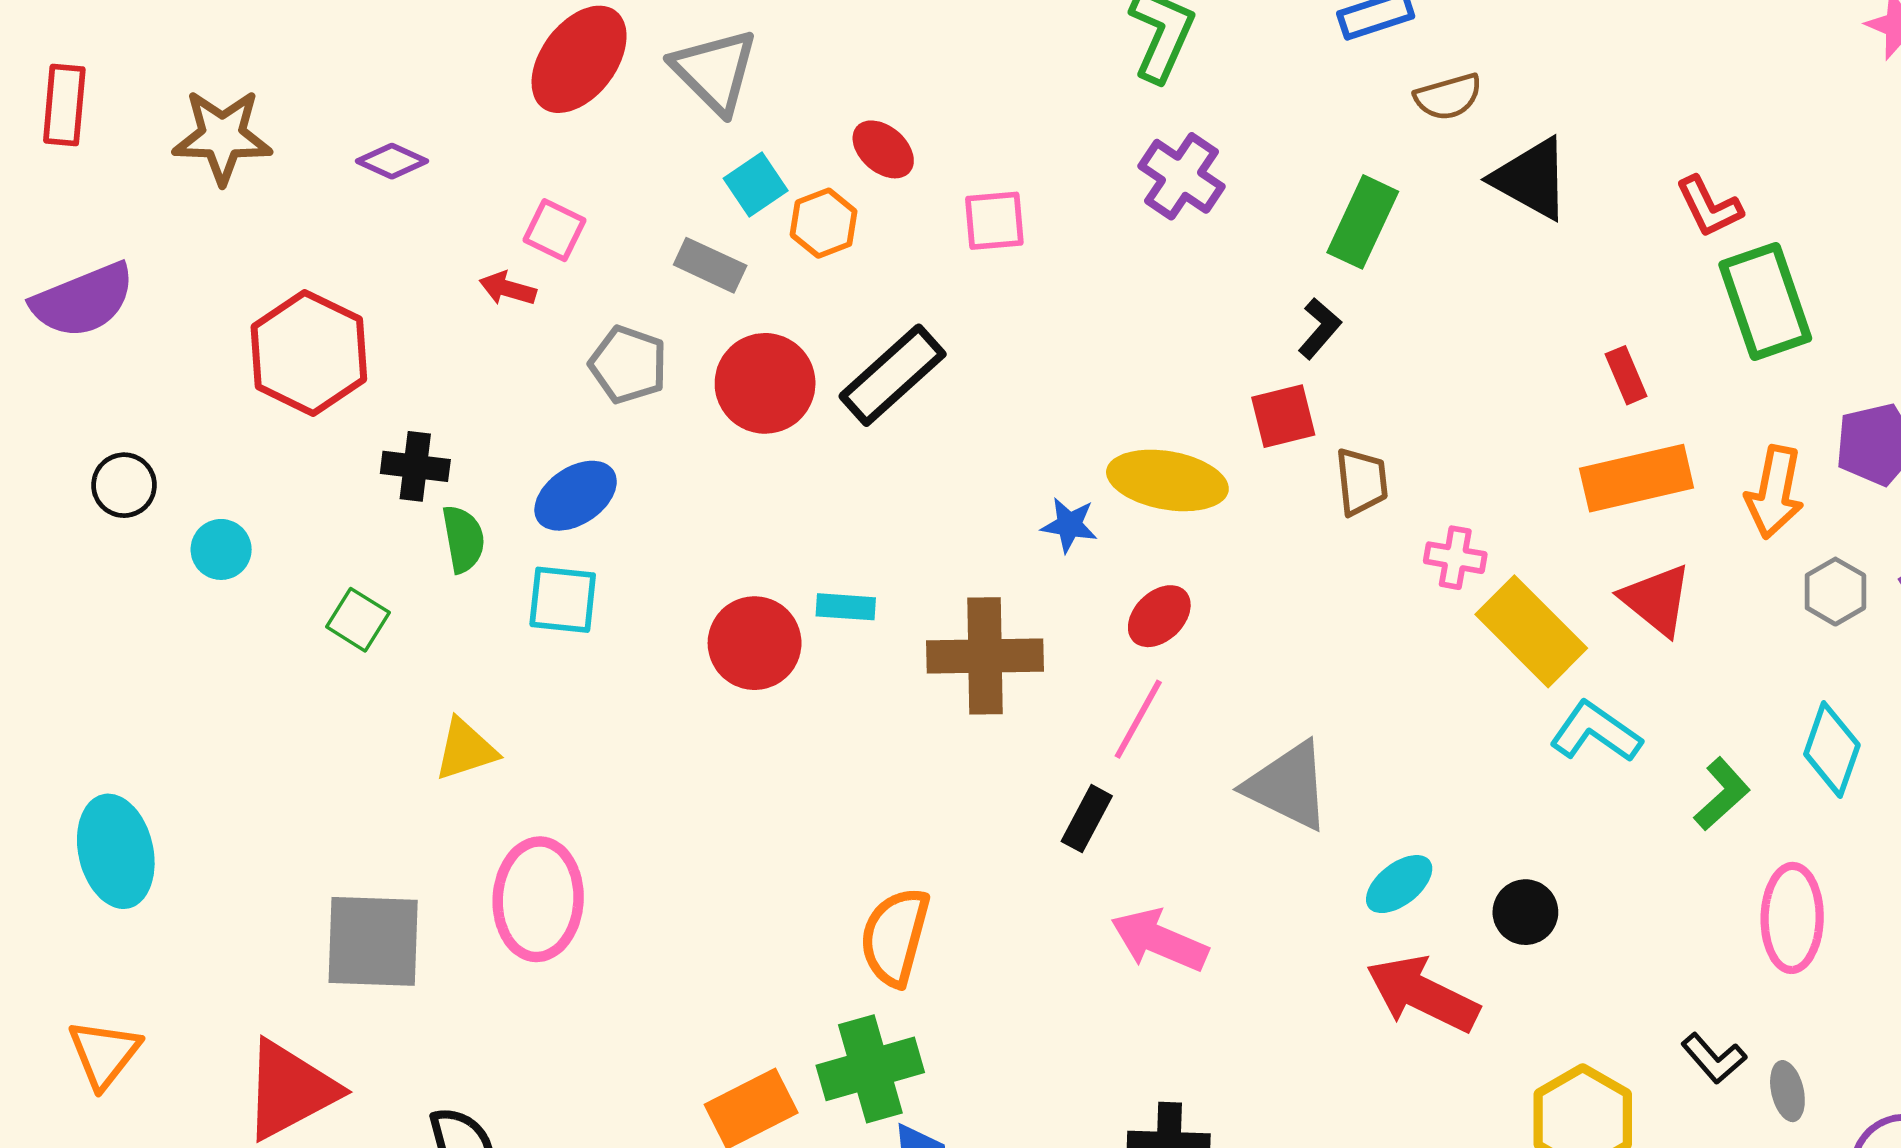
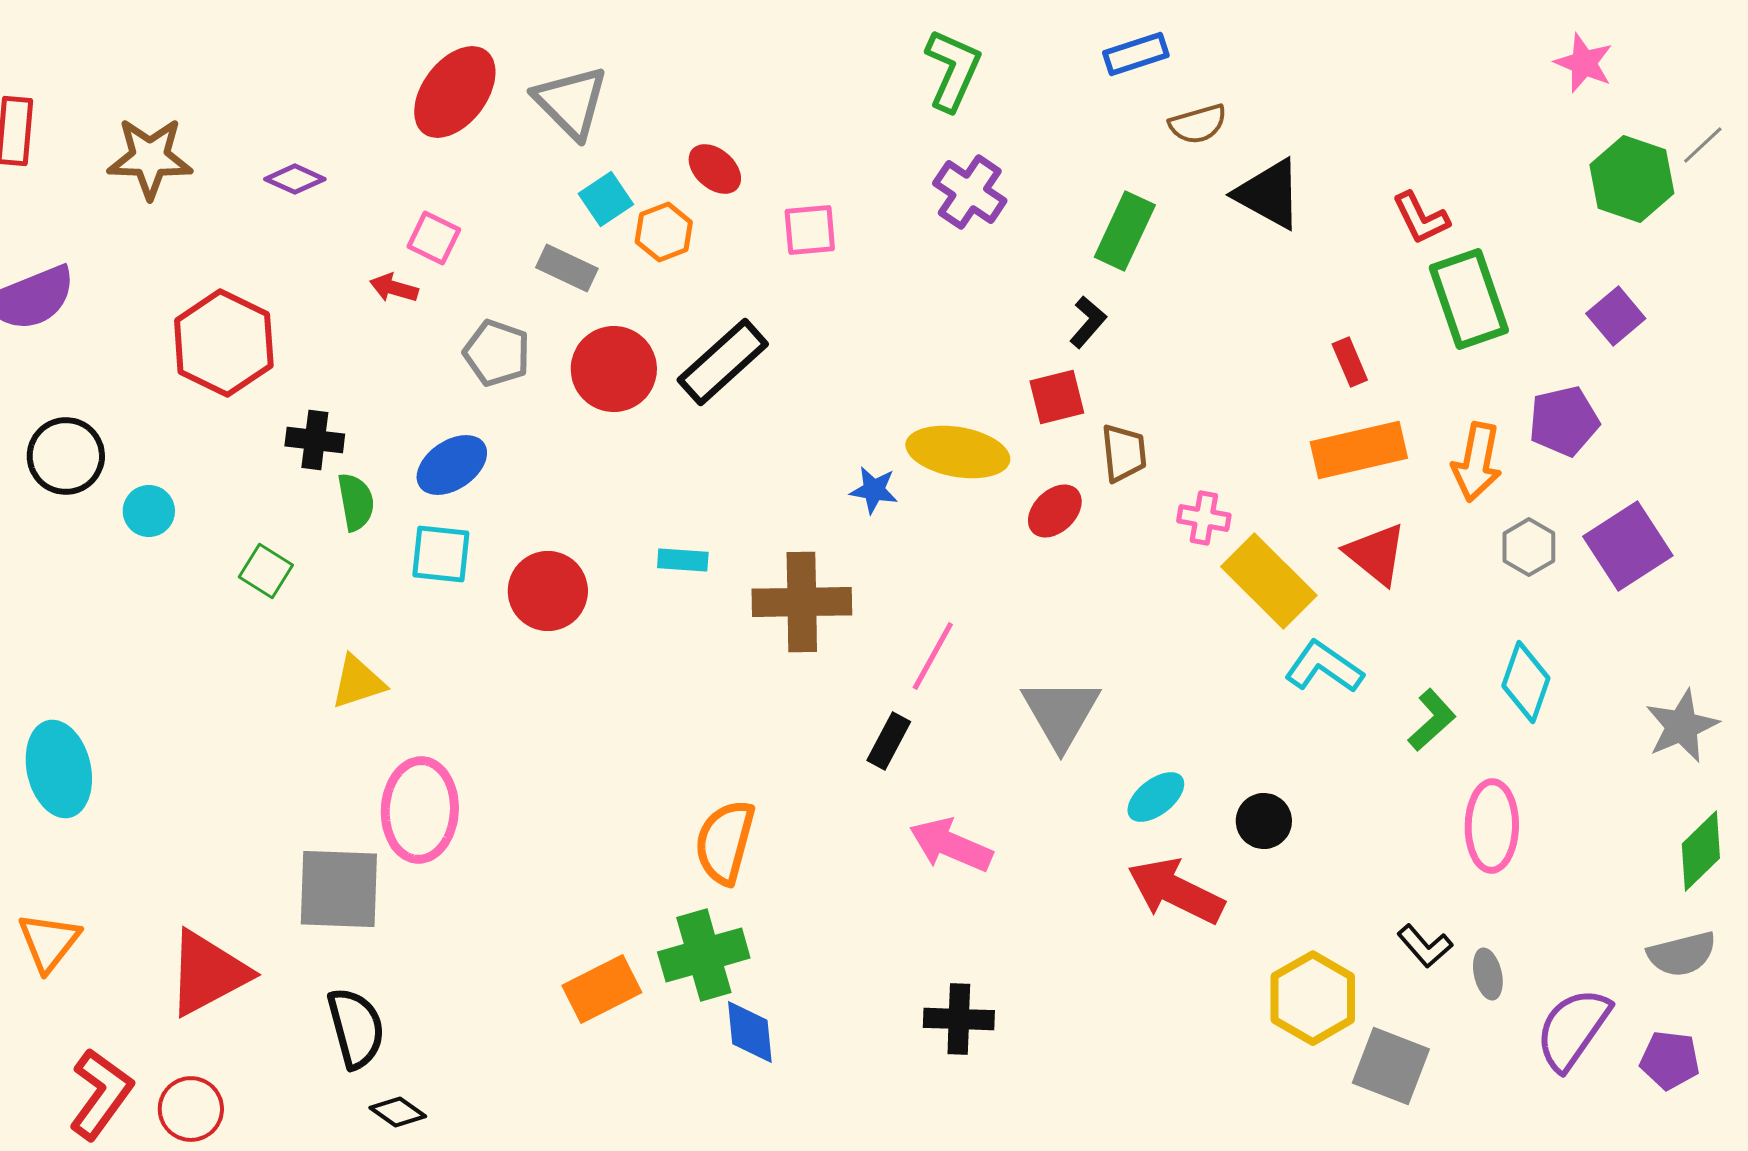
black circle: (124, 485) -> (66, 456), size x1.4
red ellipse: (1159, 616) -> (1055, 511), moved
red circle: (755, 643) -> (548, 591), moved
gray triangle: (1288, 786) -> (1061, 713), turned 34
gray square: (373, 941) -> (339, 889), moved

